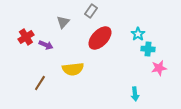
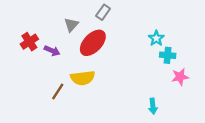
red ellipse: (100, 38) -> (93, 43), moved
brown line: (40, 83) -> (58, 92), moved

